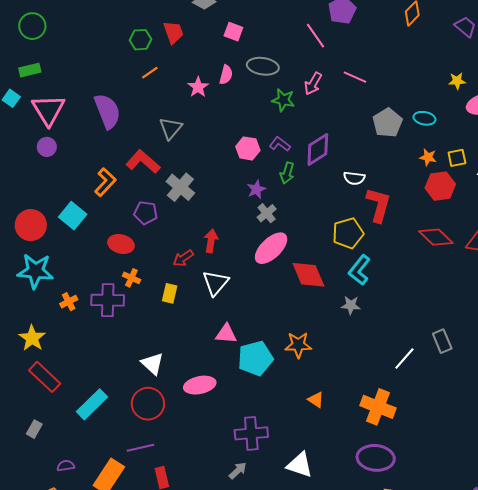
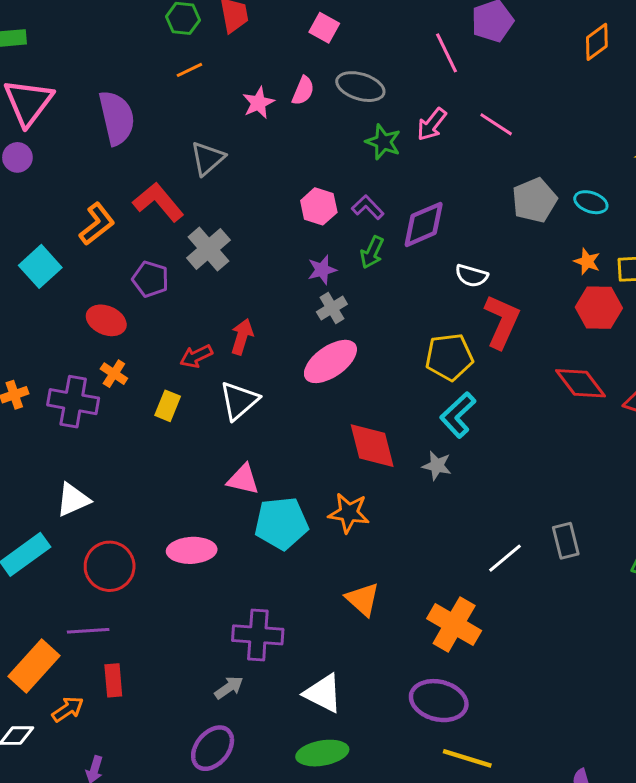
red diamond: (308, 275) -> (372, 446), moved
white triangle: (152, 364) -> (73, 500), moved, turned 45
orange triangle: (316, 400) -> (363, 599), size x1.4

